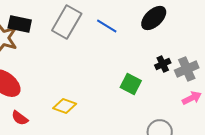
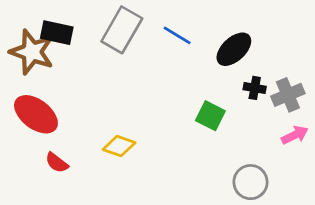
black ellipse: (154, 18) -> (234, 49), moved
black cross: (163, 64) -> (255, 88), turned 35

